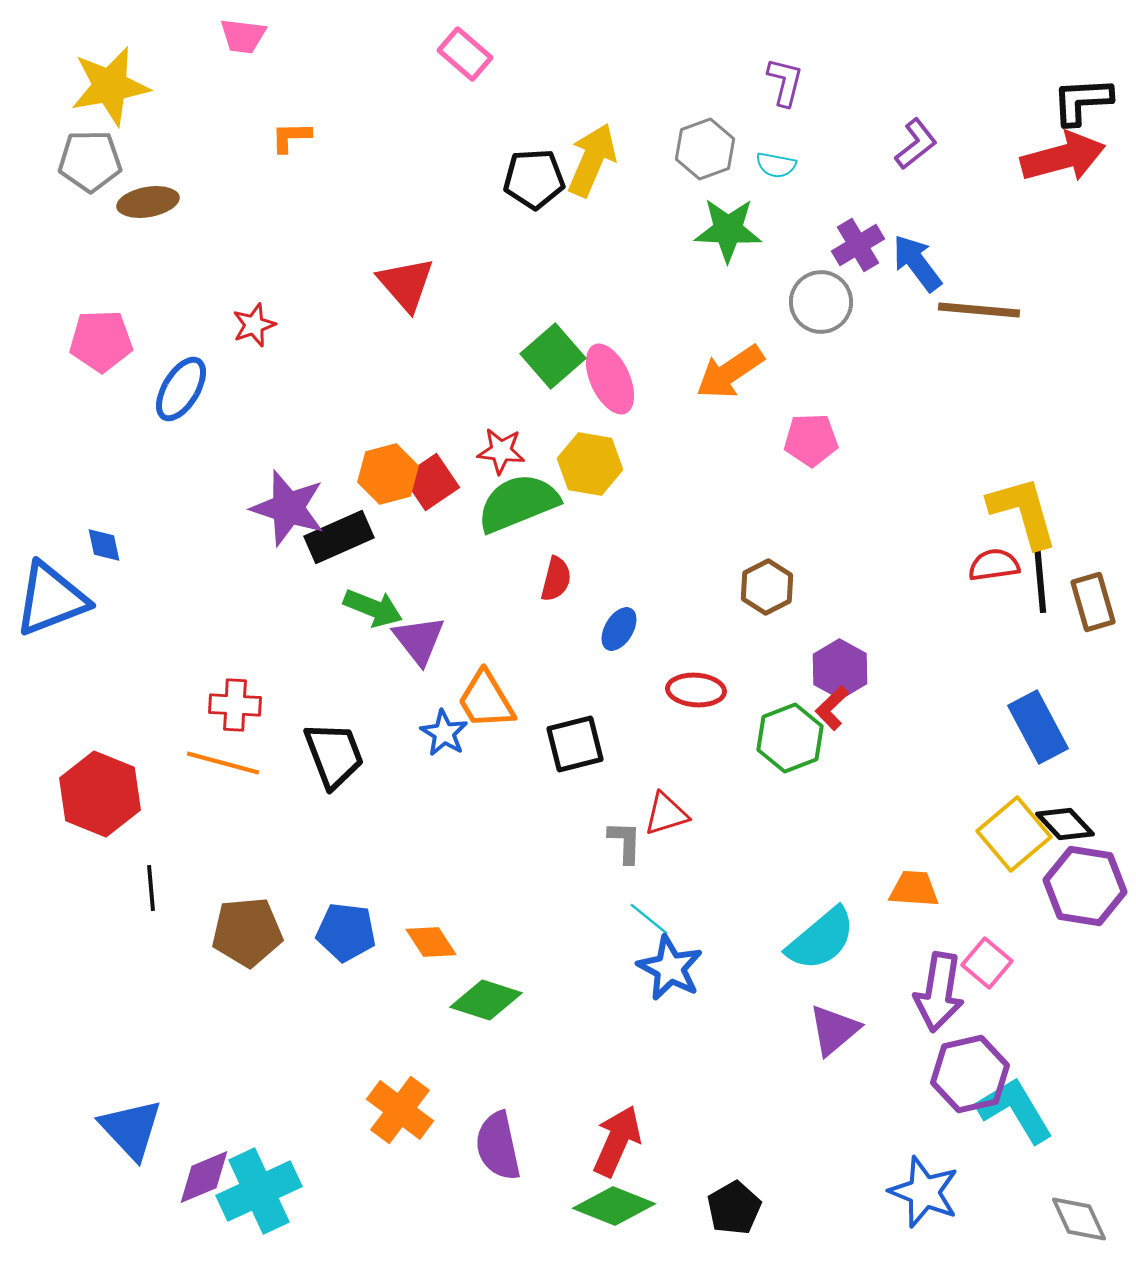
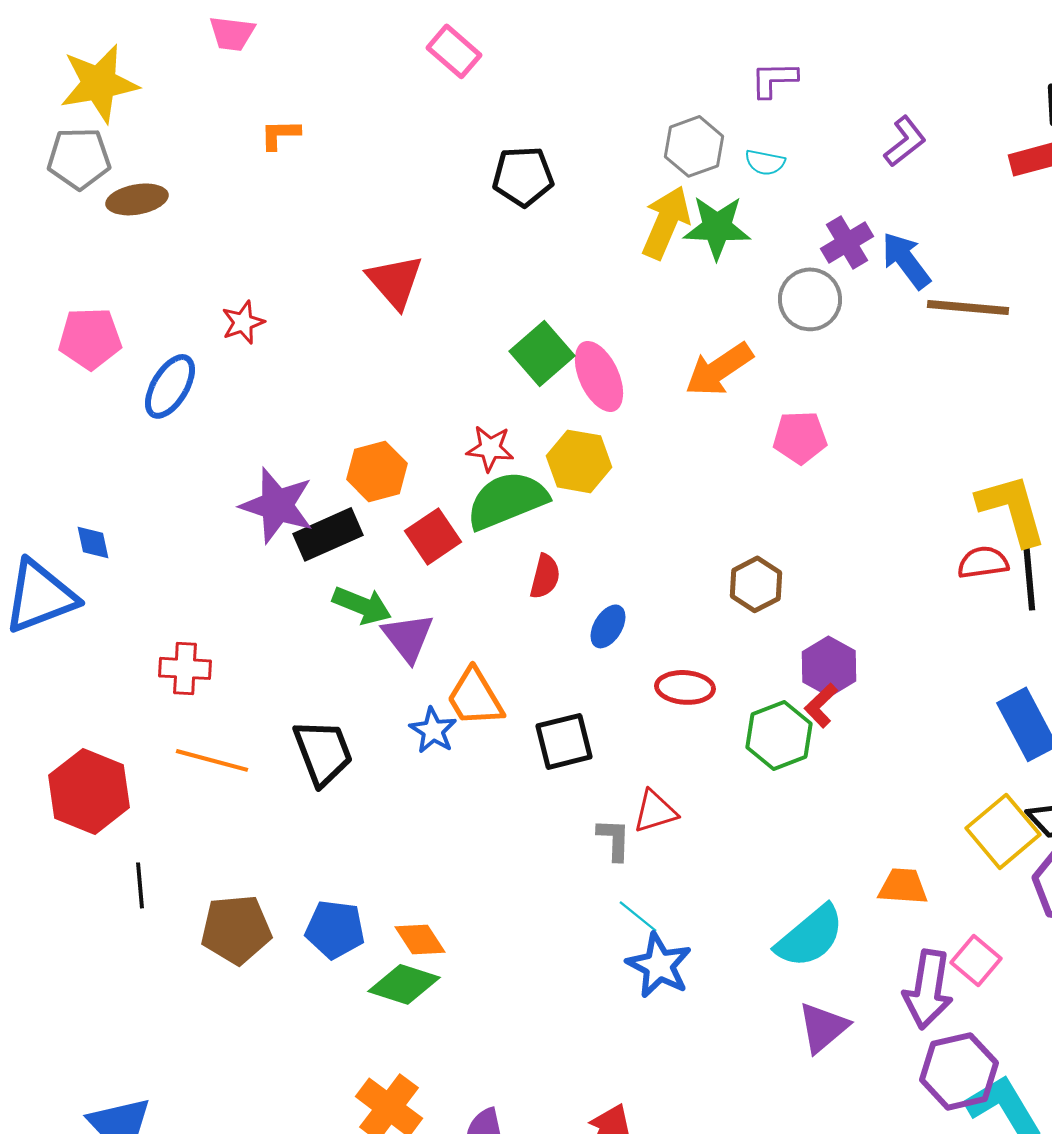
purple L-shape: (785, 82) -> (774, 79), turned -105
yellow arrow: (592, 160) -> (666, 222), moved
red square: (431, 482) -> (433, 536), moved
red cross: (235, 705) -> (185, 668), moved
green diamond: (486, 1000) -> (404, 984), moved

